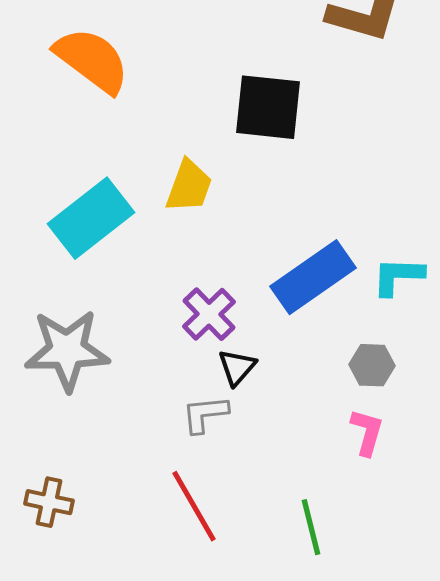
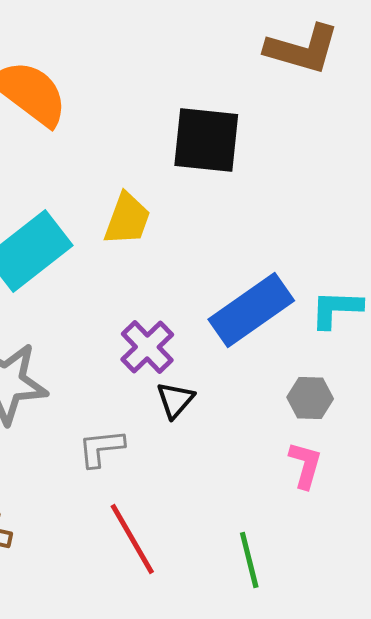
gray L-shape: (205, 414) -> (101, 448), moved

